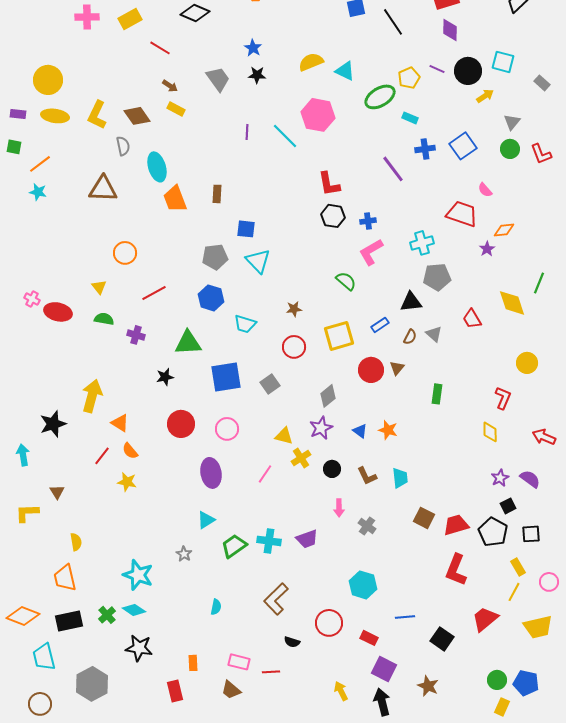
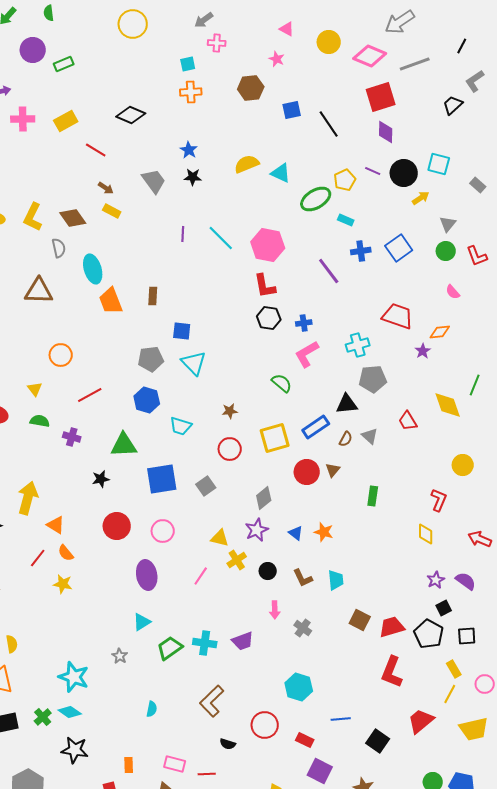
pink hexagon: (318, 115) -> (268, 245), moved
pink semicircle: (485, 190) -> (453, 292), moved
blue rectangle: (380, 325) -> (316, 427), size x1.5

